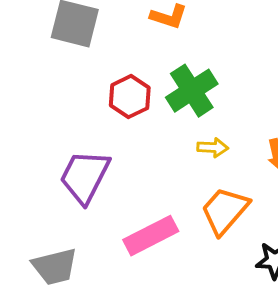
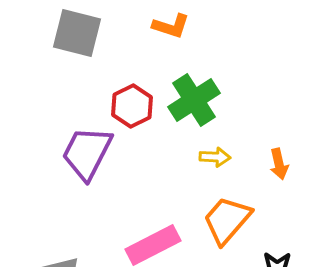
purple trapezoid: (85, 177) -> (87, 153), moved

